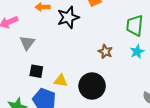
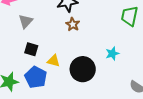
brown star: (105, 52) -> (73, 24), moved
cyan star: (137, 52) -> (112, 54), moved

